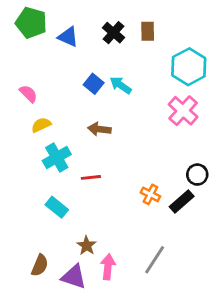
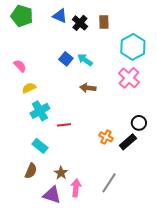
blue triangle: (68, 37) -> (60, 16), moved
brown arrow: (99, 129) -> (88, 88), moved
brown semicircle: (40, 265) -> (31, 171), moved

